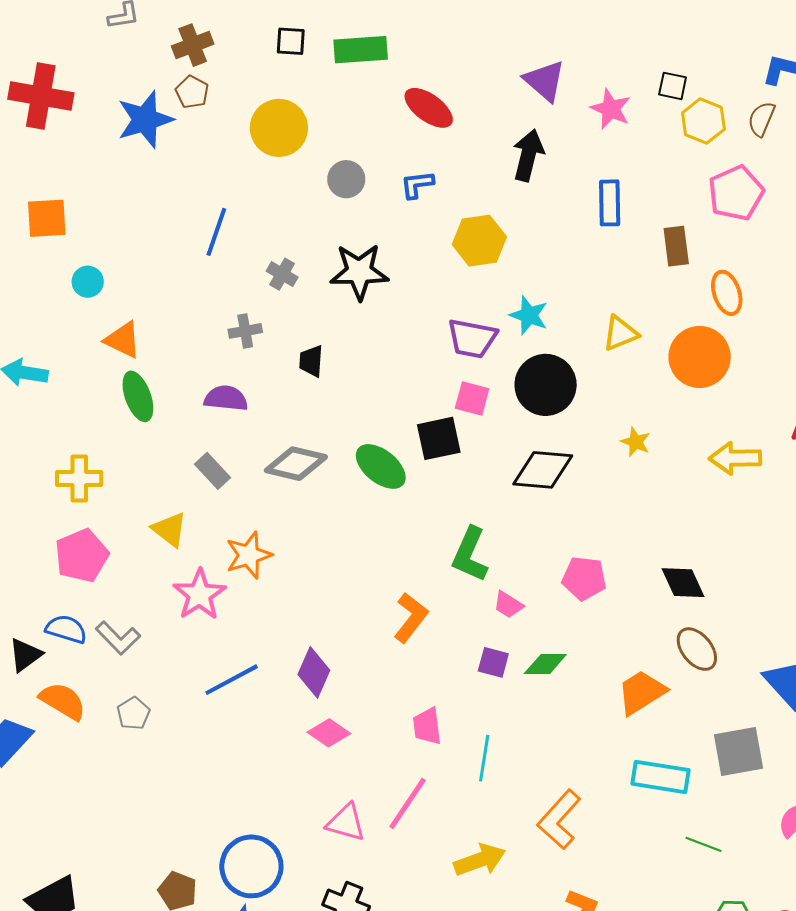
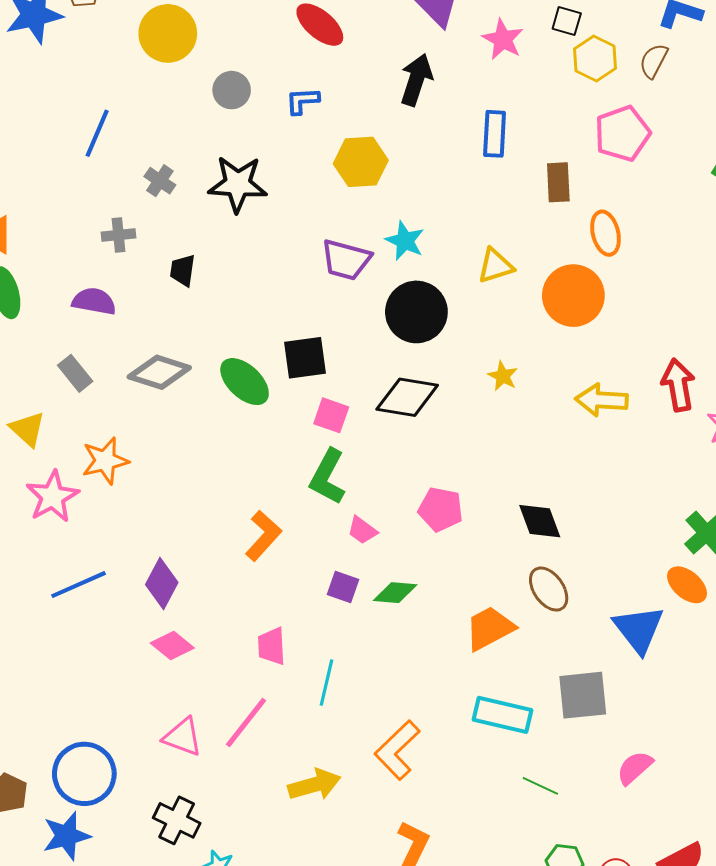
pink square: (472, 398) -> (331, 415), moved

